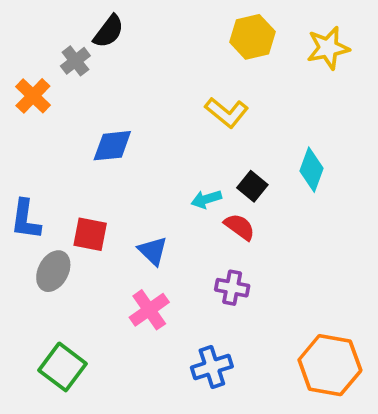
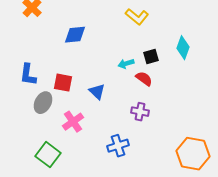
black square: (252, 186) -> (151, 57), turned 35
pink cross: (149, 310) -> (73, 122), moved
blue cross: (212, 367) -> (118, 146), moved

